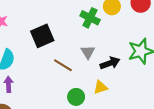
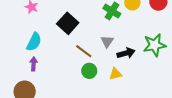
black square: (42, 36) -> (68, 23), turned -30
green circle: (76, 97) -> (89, 71), moved

